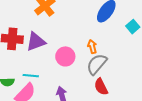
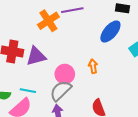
gray semicircle: (97, 64) -> (61, 91), moved

